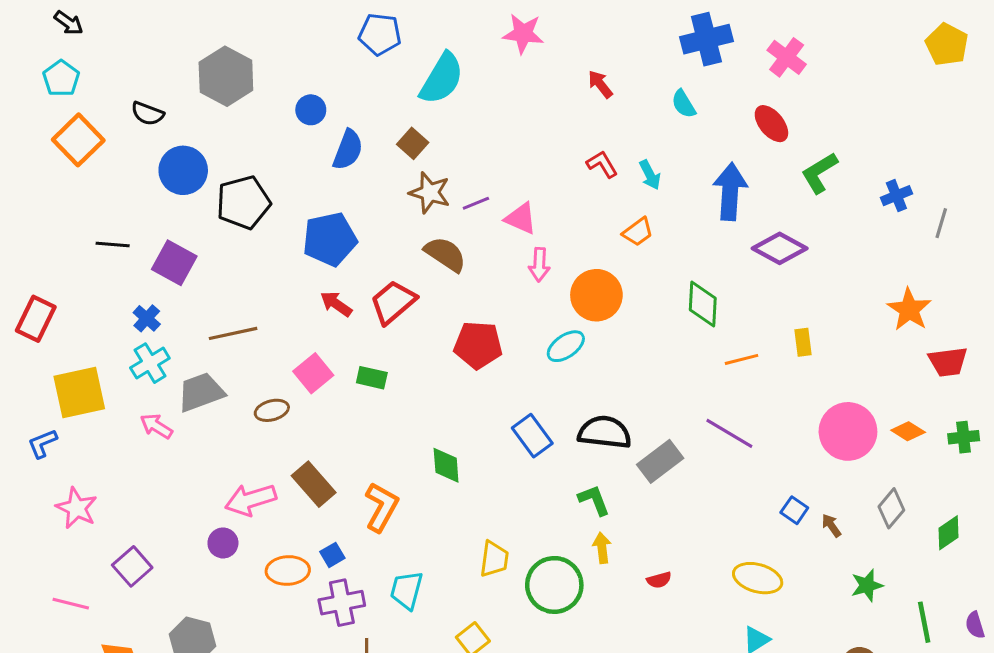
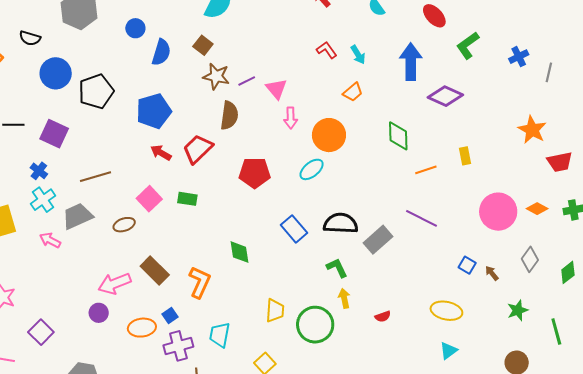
pink triangle: (521, 218) -> (276, 89), turned 30
brown semicircle: (445, 254) -> (229, 115), turned 68

